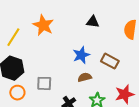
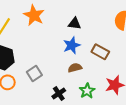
black triangle: (93, 22) -> (74, 24), moved
gray square: (44, 83) -> (34, 73), turned -35

